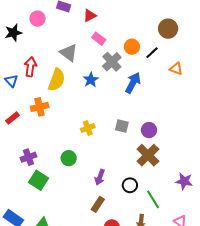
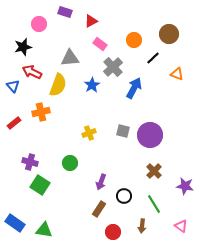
black star: (13, 33) -> (23, 47), moved
orange circle: (132, 47) -> (134, 40), moved
gray triangle: (69, 53) -> (70, 58), turned -42
red arrow: (30, 67) -> (32, 72), turned -72
purple circle: (149, 130) -> (150, 135), size x1.6
brown cross: (148, 155) -> (154, 171), moved, size x0.7
purple cross: (28, 157) -> (30, 162), turned 35
black circle: (130, 185) -> (124, 196), moved

